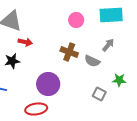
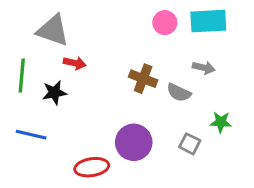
pink circle: (76, 20) -> (165, 23), moved
gray arrow: (108, 45) -> (204, 68), turned 64
purple circle: (48, 84) -> (134, 142), moved

